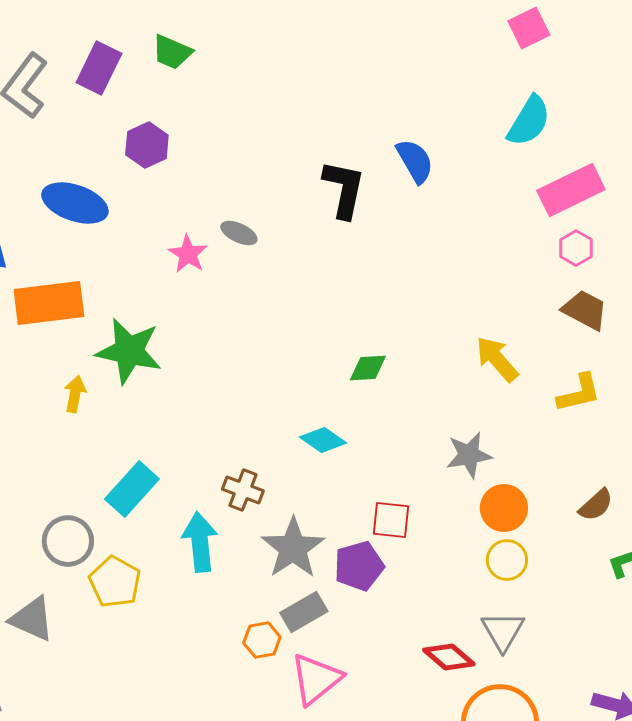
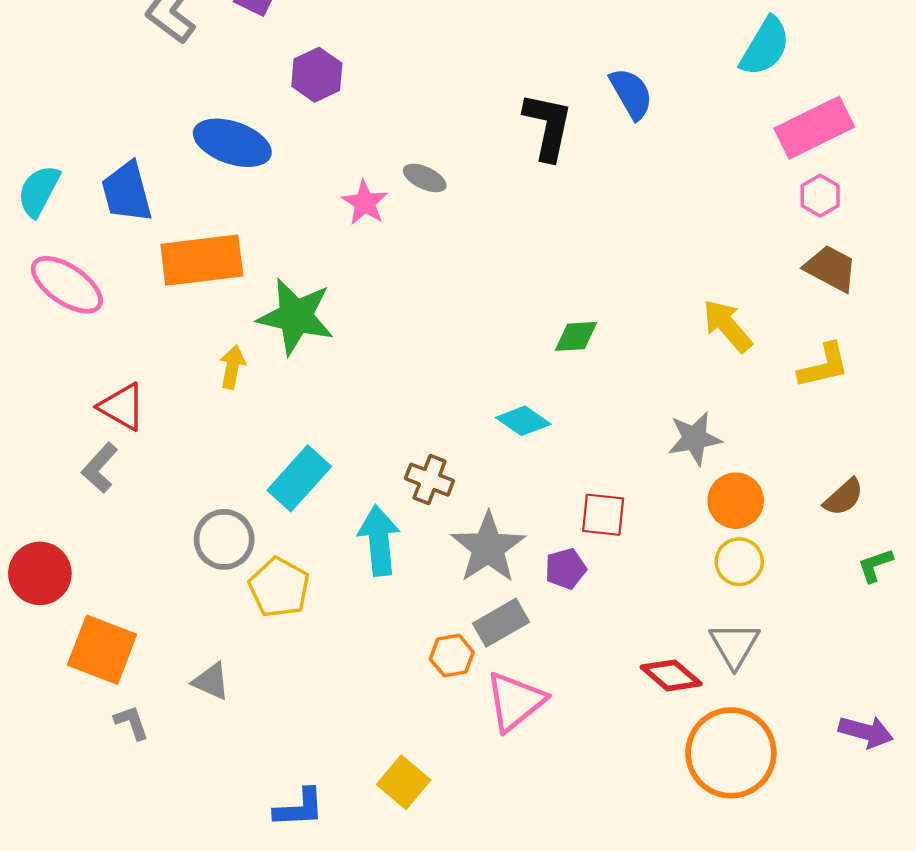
purple pentagon: (359, 566) -> (566, 569), size x0.7
gray triangle: (32, 619) -> (211, 681), moved, size x0.7

